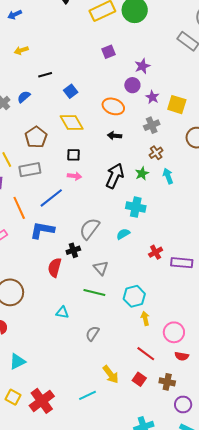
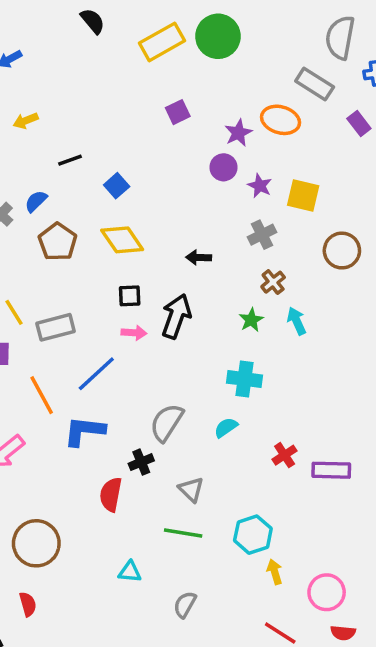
orange ellipse: (113, 106) -> (281, 120), moved
brown pentagon: (36, 137) -> (58, 242), moved
black arrow: (115, 176) -> (176, 316), moved

